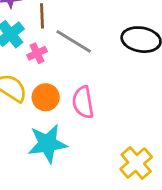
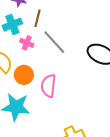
pink cross: (37, 53) -> (27, 43), turned 32

